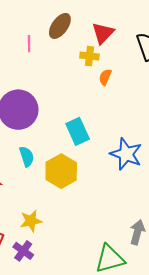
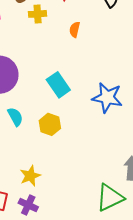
yellow cross: (89, 56) -> (38, 14), moved
yellow hexagon: (61, 171) -> (50, 124), size x0.7

